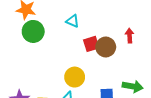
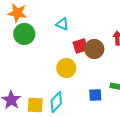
yellow circle: (75, 77) -> (66, 68), moved

